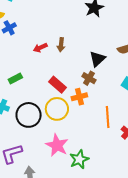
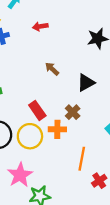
brown arrow: (61, 45) -> (52, 69), turned 112
red arrow: (40, 48) -> (40, 26), moved
black triangle: (97, 59) -> (86, 83), moved

